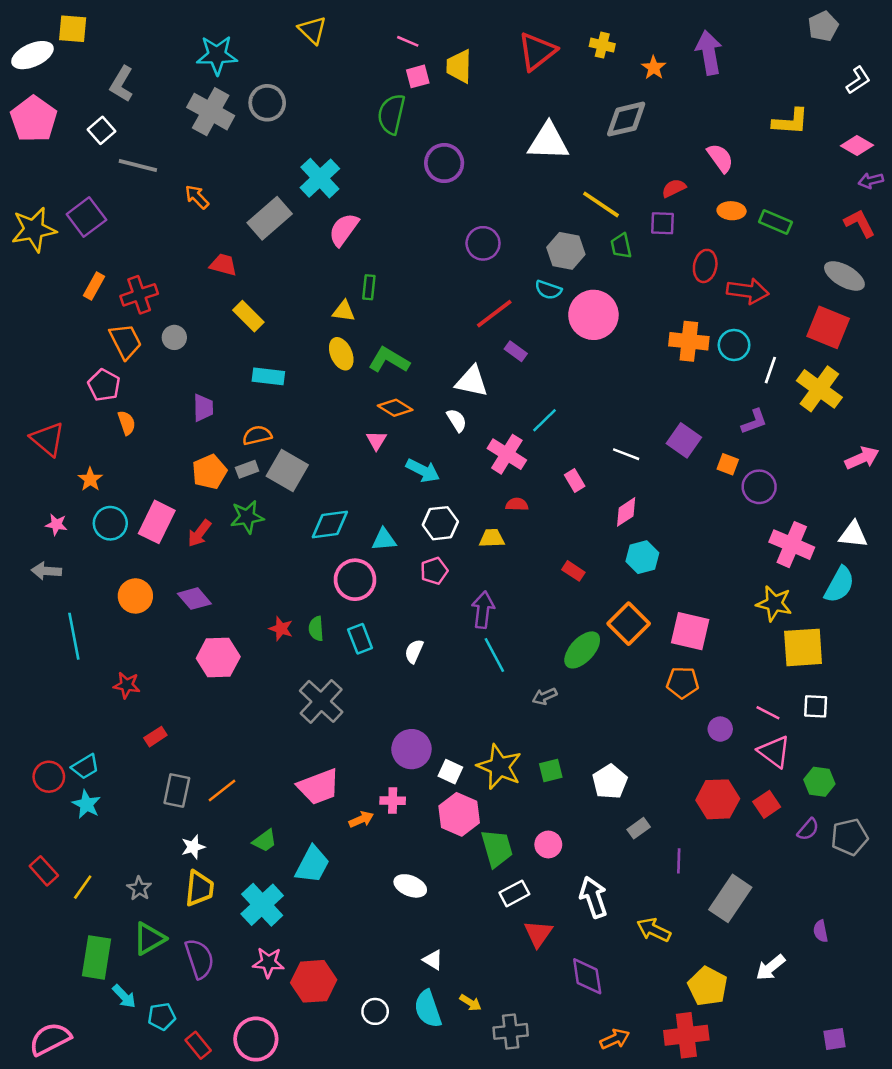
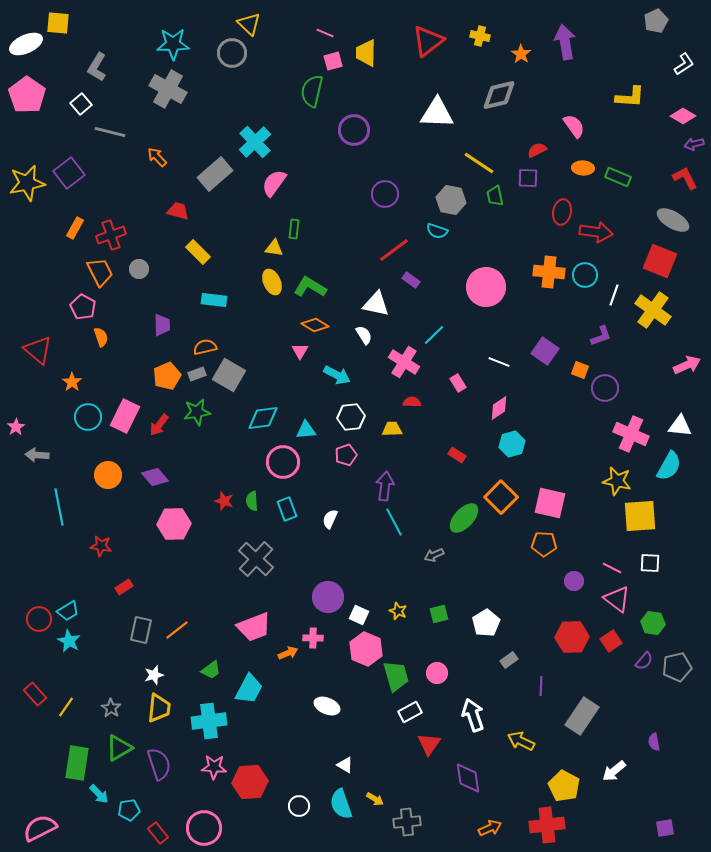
gray circle: (267, 103) -> (232, 53), moved
pink circle: (593, 315) -> (486, 287), moved
pink star: (56, 524) -> (16, 427), moved, turned 30
yellow star: (499, 767) -> (398, 611), size x0.5
cyan cross: (262, 905) -> (209, 721), turned 36

